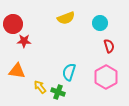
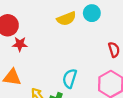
cyan circle: (100, 23) -> (92, 13), moved

